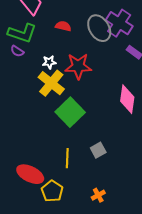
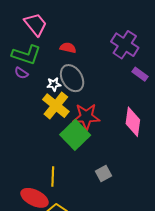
gray ellipse: (99, 28) -> (72, 78), moved
red star: (78, 66) -> (86, 117), moved
yellow line: (67, 158) -> (53, 177), moved

